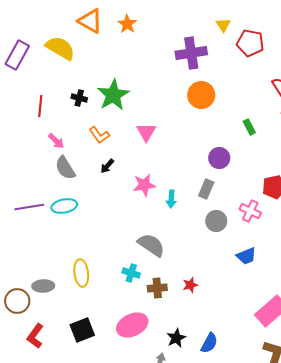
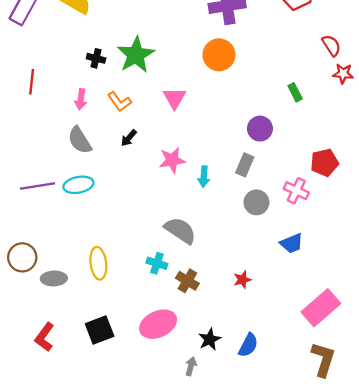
orange circle: (201, 95) -> (219, 55), moved
red line: (40, 106) -> (32, 82), moved
pink arrow: (56, 141) -> (81, 99), moved, turned 54
red star: (190, 285) -> (242, 280), moved
brown cross: (157, 288) -> (187, 281), turned 36
brown circle: (17, 301) -> (22, 257), moved

